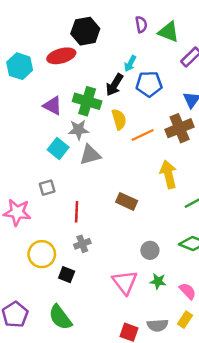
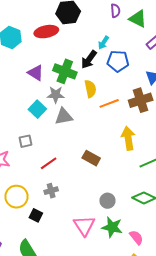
red line: (77, 212) -> (49, 163), turned 48
green star: (158, 281) -> (112, 227), size x1.5

